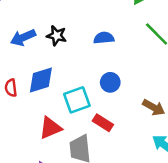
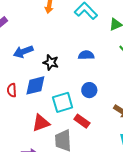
black star: (57, 36) -> (51, 62), moved

